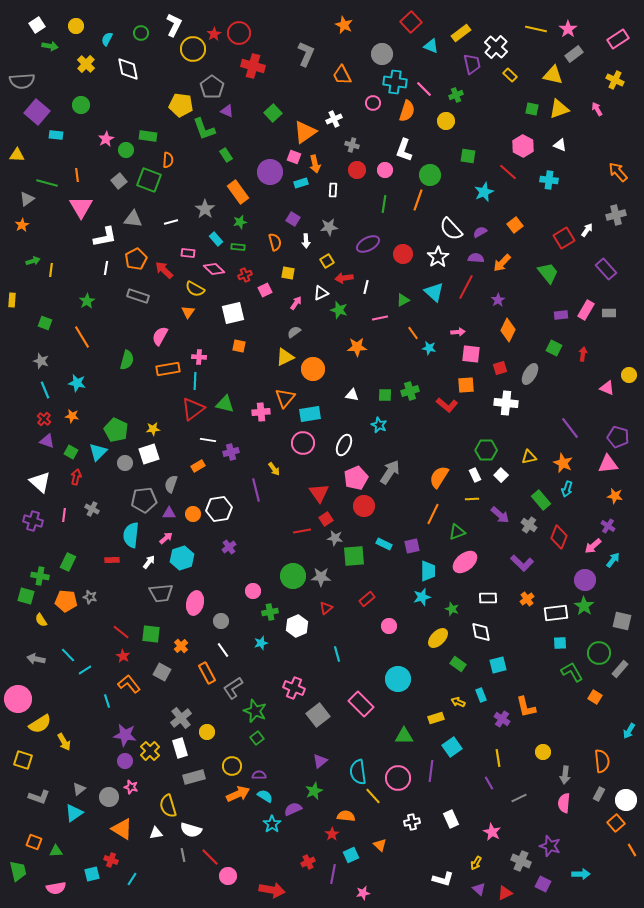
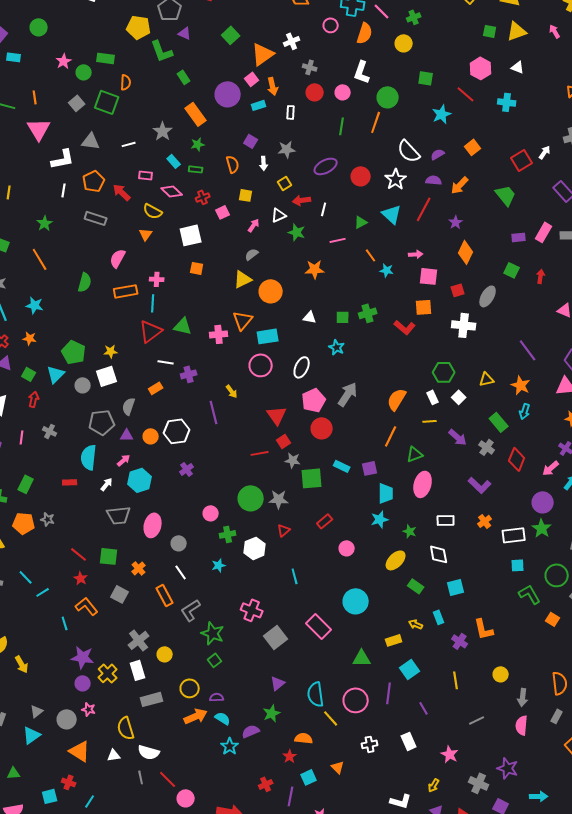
pink square: (294, 157) -> (252, 79), turned 32
pink ellipse: (465, 562) -> (423, 484), turned -35
purple line: (489, 783) -> (424, 708), moved

